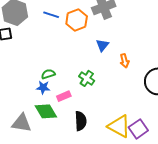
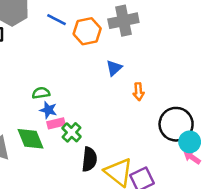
green cross: (87, 78) -> (72, 132), moved
blue star: (43, 87) -> (48, 110), moved
black semicircle: (81, 121) -> (89, 159), moved

